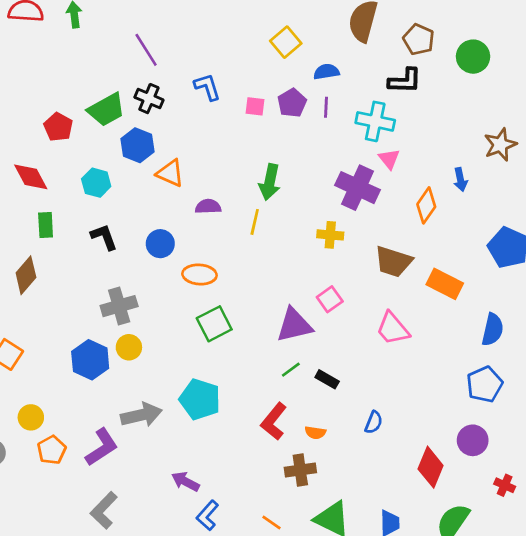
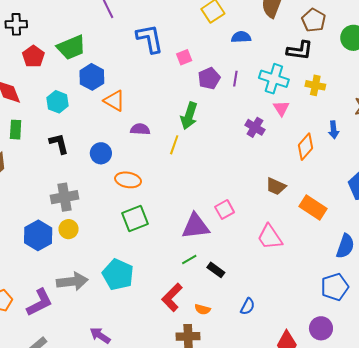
blue L-shape: (207, 87) -> (150, 39), size x1.4
black cross: (149, 99) -> (16, 24), moved, turned -30
purple pentagon: (292, 103) -> (209, 78), moved
pink square: (255, 106) -> (184, 57), turned -35
purple line: (326, 107) -> (235, 79), moved
purple cross: (358, 188) -> (255, 127), size x0.6
yellow cross: (330, 235) -> (315, 85), moved
brown trapezoid: (393, 262) -> (276, 186), size x0.7

